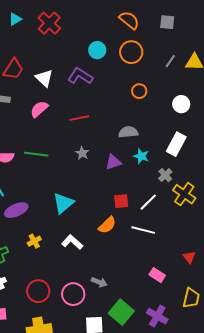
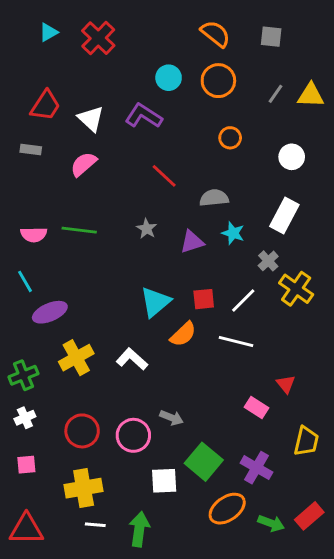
red line: (79, 118) -> (164, 176), moved, turned 54
cyan triangle: (63, 203) -> (155, 302), moved
yellow cross: (34, 241) -> (76, 358), size x1.6
red triangle: (189, 257) -> (286, 384), moved

